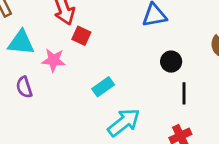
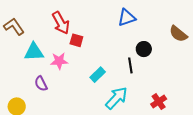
black line: (184, 93) -> (130, 65), moved

